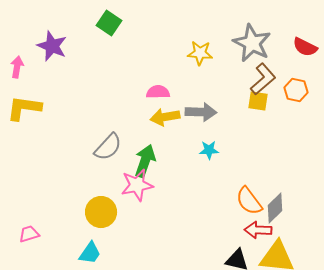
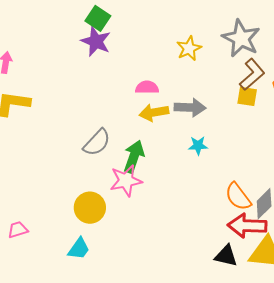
purple star: (52, 46) -> (96, 41), moved
yellow star: (200, 53) -> (189, 48), turned -30
red arrow: (258, 230) -> (247, 226), size x1.4

